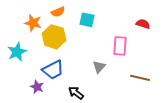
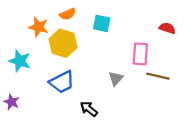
cyan star: (17, 52) -> (20, 61), turned -30
brown line: (140, 78) -> (158, 76), moved
purple star: (37, 87) -> (12, 102), moved

